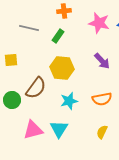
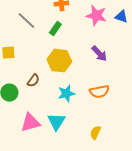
gray line: (29, 28) -> (26, 21), turned 30
brown semicircle: (36, 88) -> (33, 81), size x0.6
yellow semicircle: (102, 132) -> (95, 133), moved

